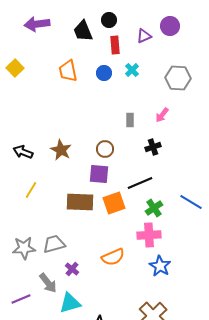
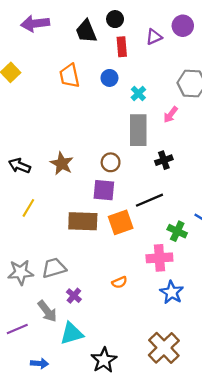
cyan cross: (132, 70) -> (138, 93), moved
pink arrow: (162, 115) -> (171, 115), moved
gray rectangle: (130, 120) -> (138, 130), size x2.0
green cross: (154, 208) -> (177, 231), moved, turned -30
orange semicircle: (113, 257) -> (119, 282), size x0.6

